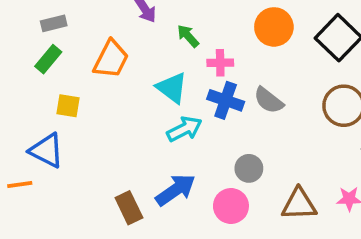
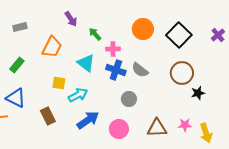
green rectangle: (48, 59) -> (17, 65), moved
yellow square: (68, 106) -> (59, 83), moved
cyan arrow: (184, 129) -> (78, 95), moved
gray circle: (249, 168) -> (129, 99), moved
brown rectangle: (129, 208) -> (48, 116), moved

